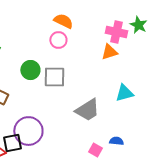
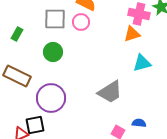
gray square: (54, 77) -> (55, 19), moved
cyan triangle: (124, 93) -> (142, 63), moved
purple circle: (28, 131) -> (51, 98), moved

